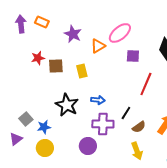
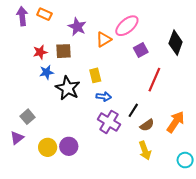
purple square: (133, 56) -> (141, 50), turned -32
brown square: (56, 66) -> (63, 51), moved
yellow rectangle: (82, 71) -> (95, 75), moved
black star: (67, 105) -> (68, 88), moved
purple cross: (103, 124) -> (109, 122), turned 30
blue star: (44, 127) -> (47, 72), moved
purple circle: (88, 146) -> (69, 146), moved

